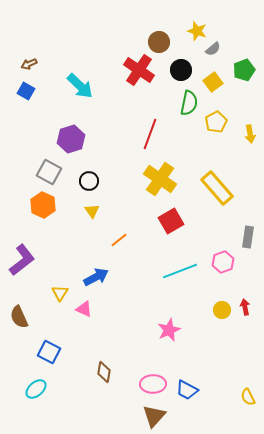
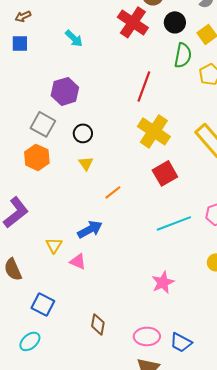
cyan arrow: (80, 86) -> (74, 38), size x0.7
blue square: (26, 91) -> (20, 43), turned -30

